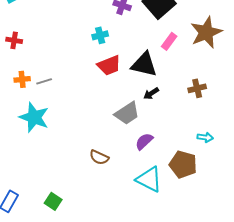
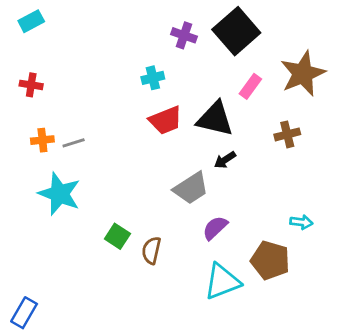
brown cross: (197, 88) -> (287, 134), moved
brown semicircle: (99, 157) -> (151, 250), turned 78
cyan triangle: (149, 179) -> (222, 282), turned -48
green square: (53, 201) -> (117, 236), moved

